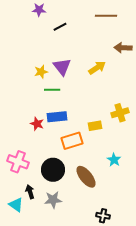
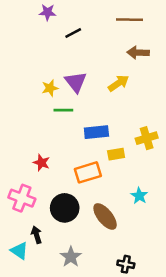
brown arrow: (123, 48) -> (138, 53), moved
blue rectangle: (57, 117) -> (96, 132), moved
red star: (37, 124) -> (41, 163), moved
gray star: (53, 200) -> (71, 257), moved, turned -30

